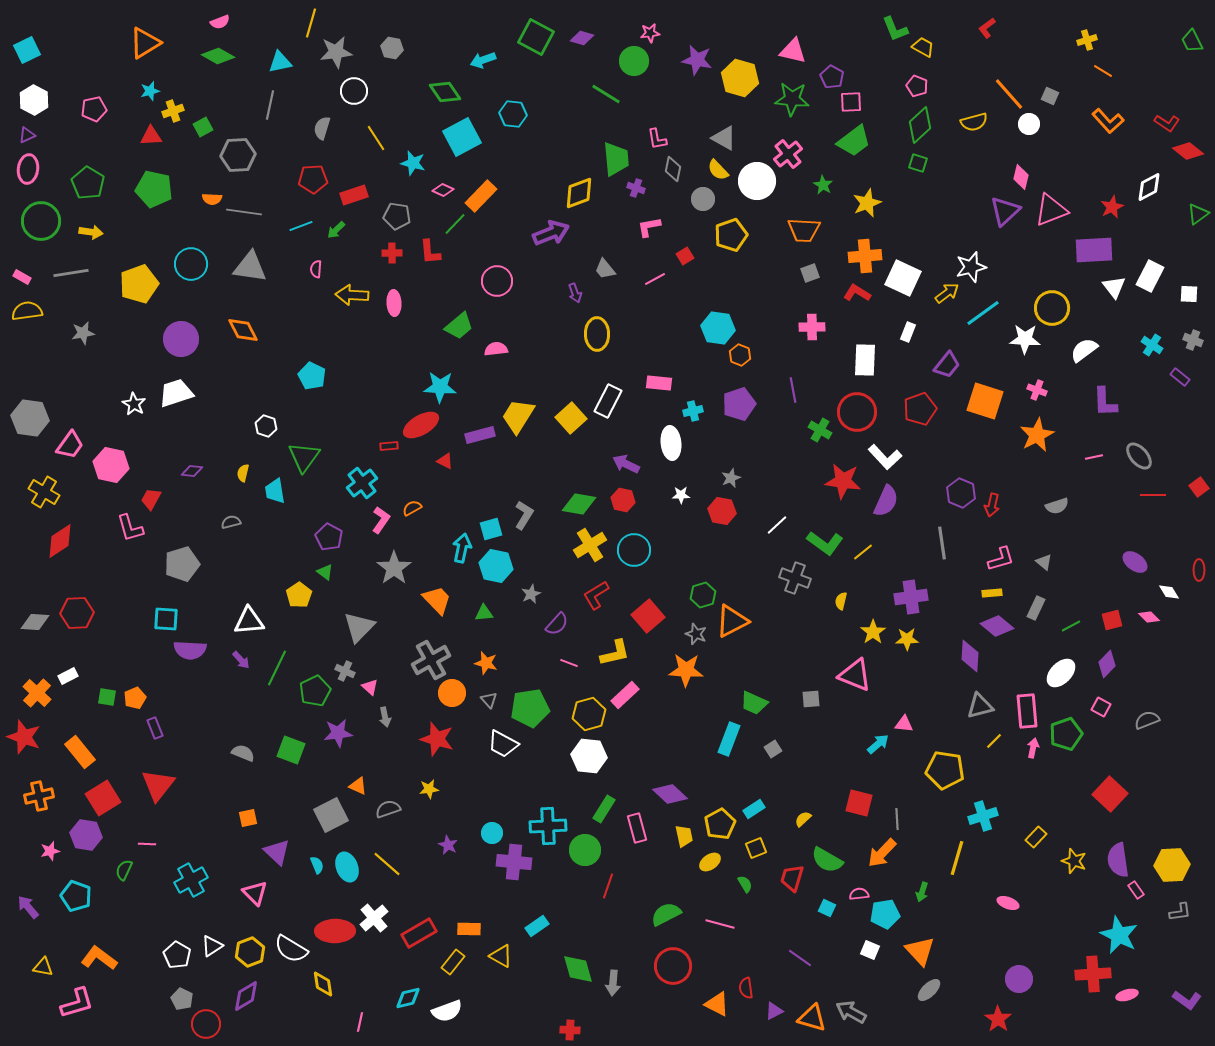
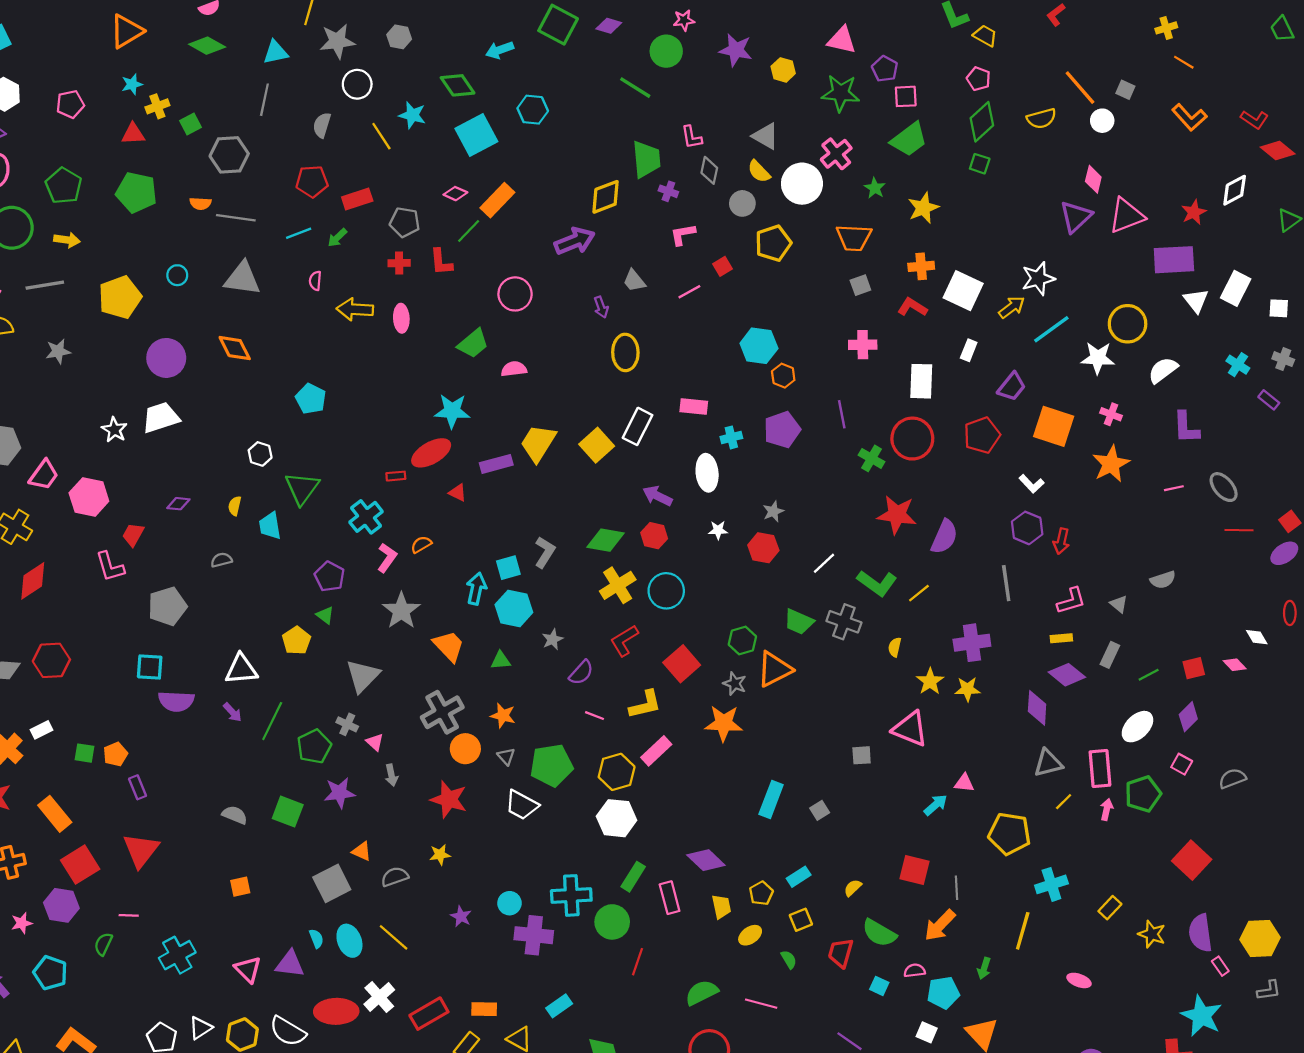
yellow hexagon: (740, 78) -> (783, 70), size x0.6
cyan star: (413, 163) -> (412, 115), moved
orange cross: (865, 256) -> (921, 266), size x0.7
cyan circle: (191, 264) -> (177, 275), size x0.6
white L-shape: (885, 457) -> (1032, 484), moved, size x0.7
gray semicircle: (1057, 506) -> (1163, 580), moved
purple ellipse: (1135, 562) -> (1284, 553), moved, turned -70
green trapezoid: (754, 703) -> (799, 622), moved
yellow pentagon: (720, 824) -> (761, 893), size x0.7
purple triangle: (277, 852) -> (290, 964), moved, turned -36

